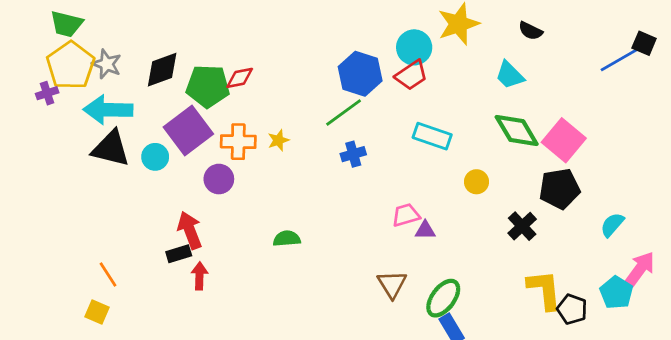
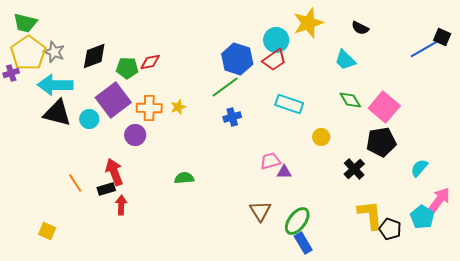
green pentagon: (208, 86) -> (127, 68), size x0.7
green diamond: (517, 131) -> (350, 100), size x0.7
orange line: (108, 275) -> (75, 183), moved

